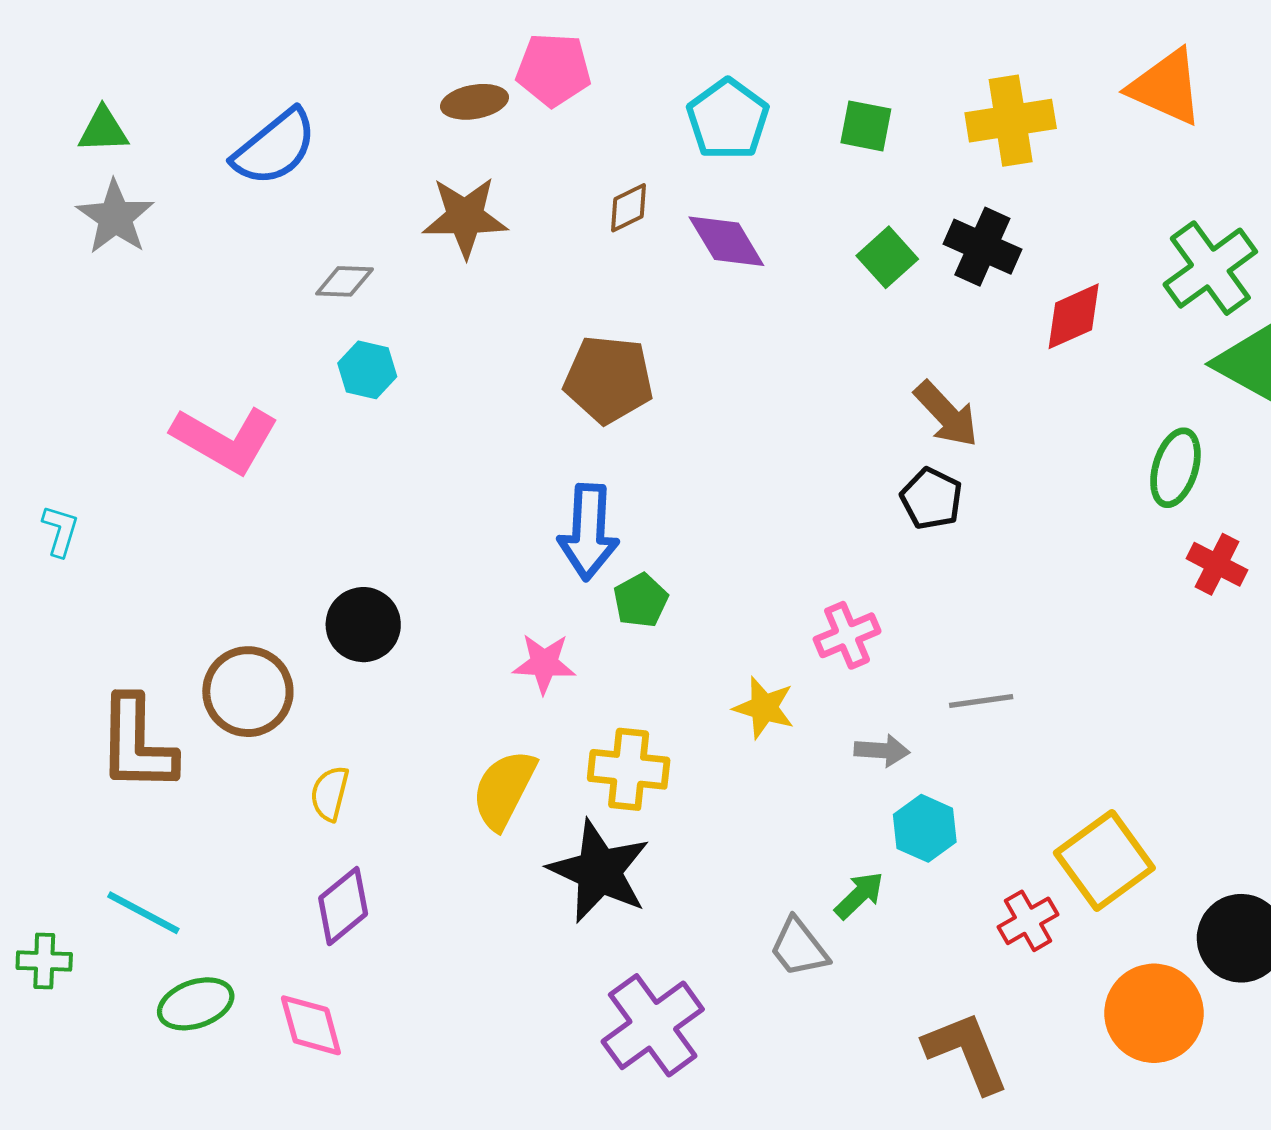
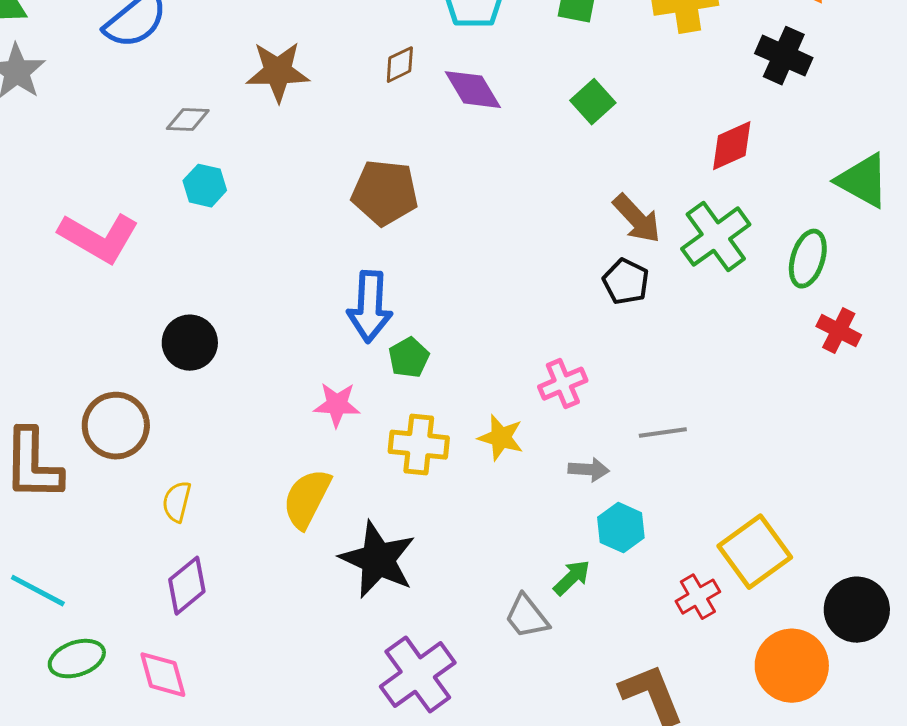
black cross: (982, 247) -> (784, 56), moved
green cross: (1210, 268) -> (716, 237), moved
black circle: (363, 625) -> (190, 343), moved
yellow cross: (629, 769) -> (419, 445), moved

